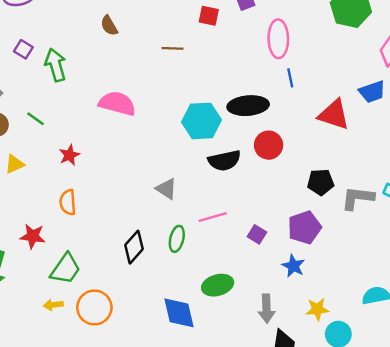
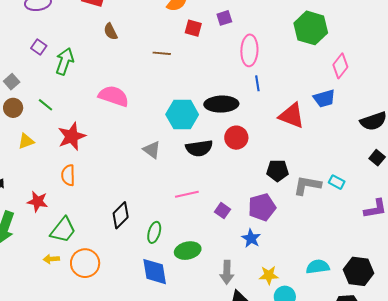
green arrow: (56, 65) -> (65, 61), turned 32
red star: (69, 155) -> (72, 136), size x1.6
gray triangle: (166, 189) -> (152, 150), moved
green ellipse: (177, 239) -> (154, 232), moved

